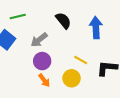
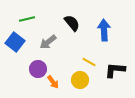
purple circle: (42, 61) -> (38, 69), moved

